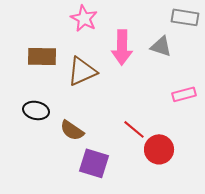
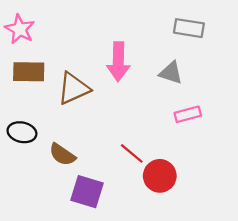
pink star: (84, 18) -> (20, 29), moved
gray triangle: (161, 46) -> (171, 73), moved

